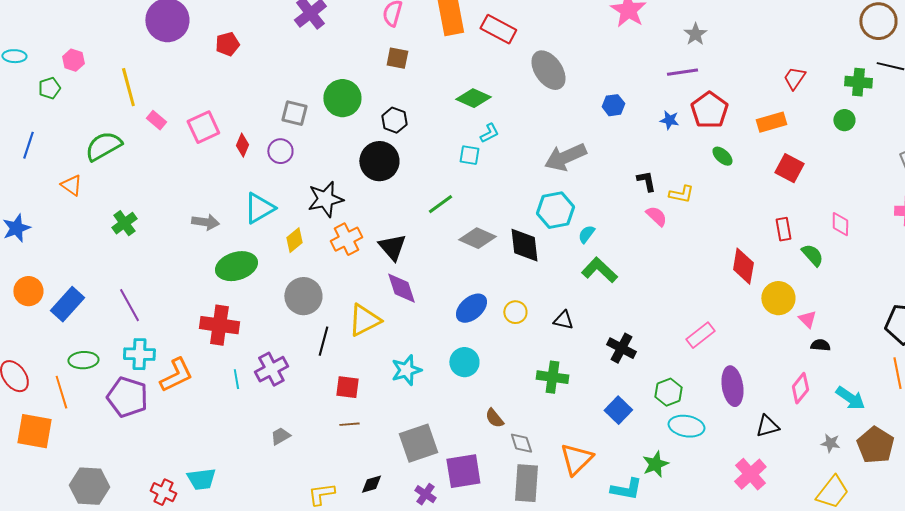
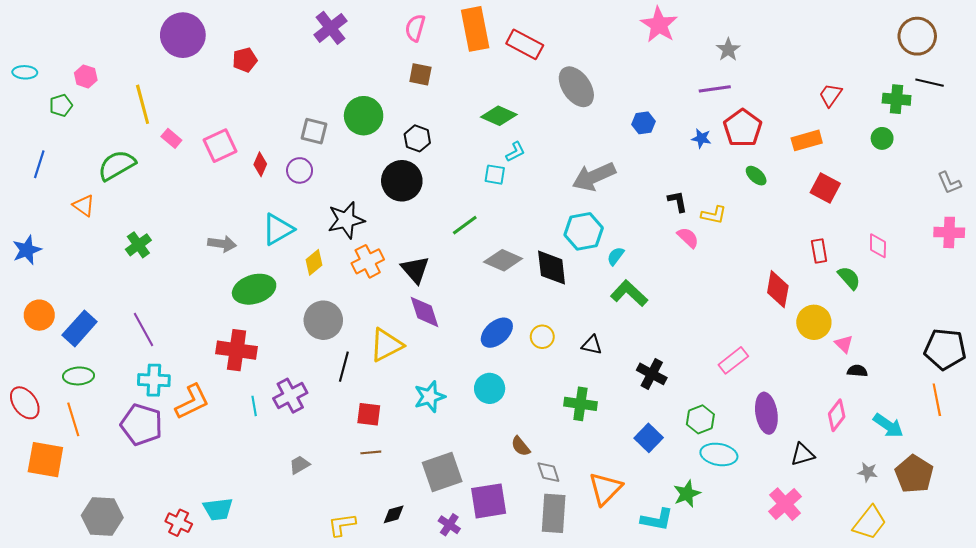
green ellipse: (83, 360) -> (78, 376), moved

